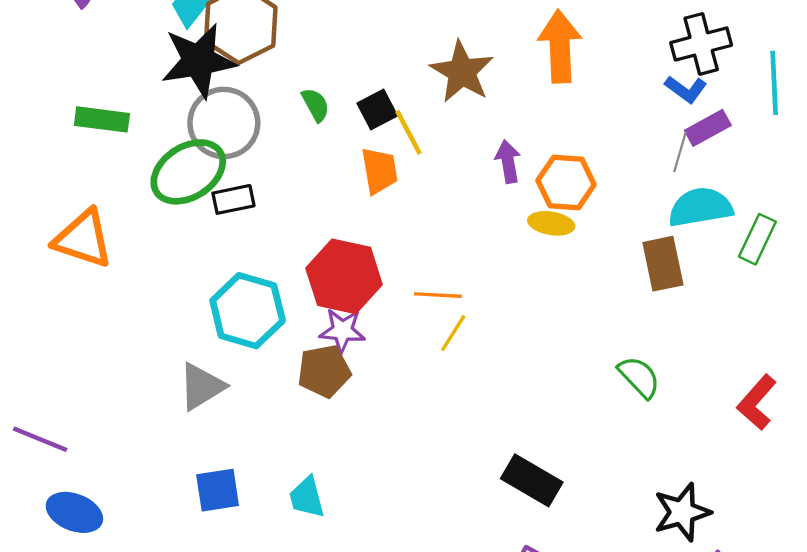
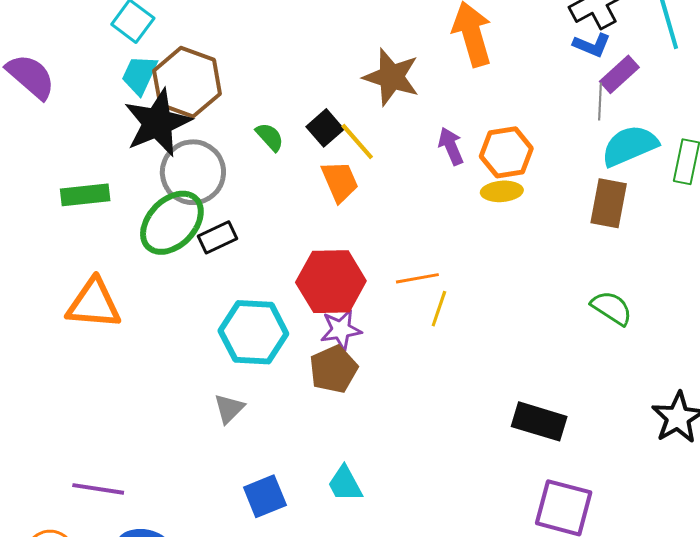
brown rectangle: (663, 264) -> (609, 203), turned 36
gray triangle: (202, 386) -> (229, 409), size x0.7

